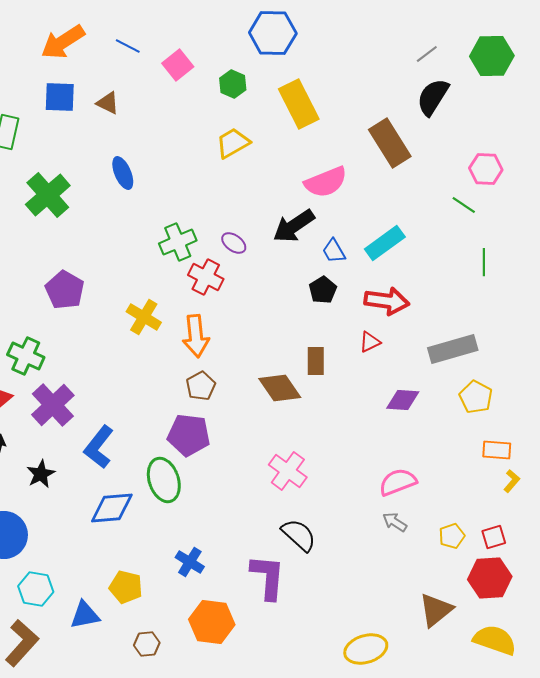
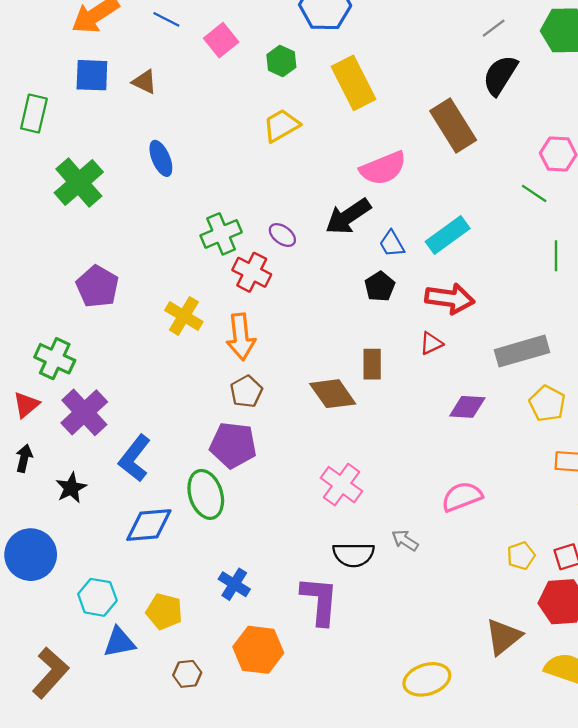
gray arrow: (395, 522) -> (405, 540), moved
black semicircle: (299, 535) -> (354, 555), turned 138
cyan hexagon: (36, 589) -> (97, 597), moved

